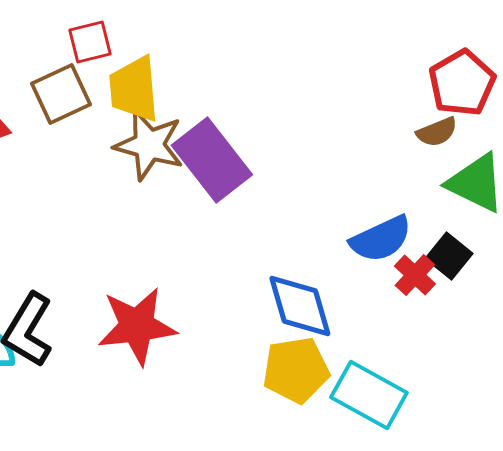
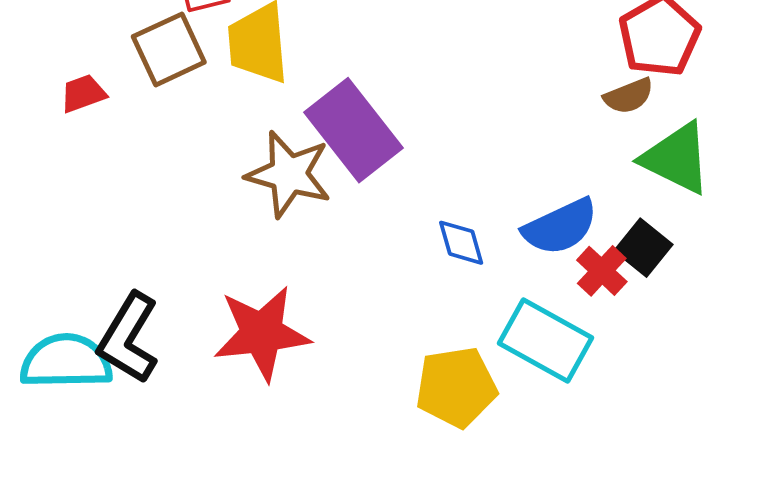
brown star: (149, 145) -> (289, 174), moved
blue diamond: (300, 306) -> (461, 243), moved, size x0.6
cyan rectangle: (369, 395) -> (546, 341), moved

